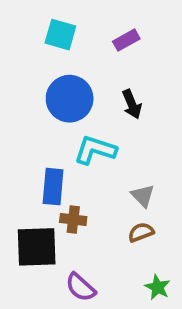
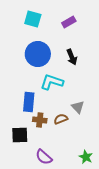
brown semicircle: (141, 232) -> (61, 119), moved
black square: (37, 247) -> (20, 135), size x0.7

